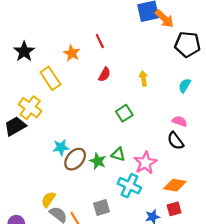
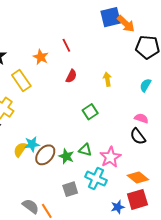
orange diamond: (175, 185) -> (138, 177), turned 30
yellow semicircle: (48, 199) -> (20, 150), moved
gray square: (102, 208) -> (70, 189), moved
red square: (174, 209) -> (137, 199), size x1.5

